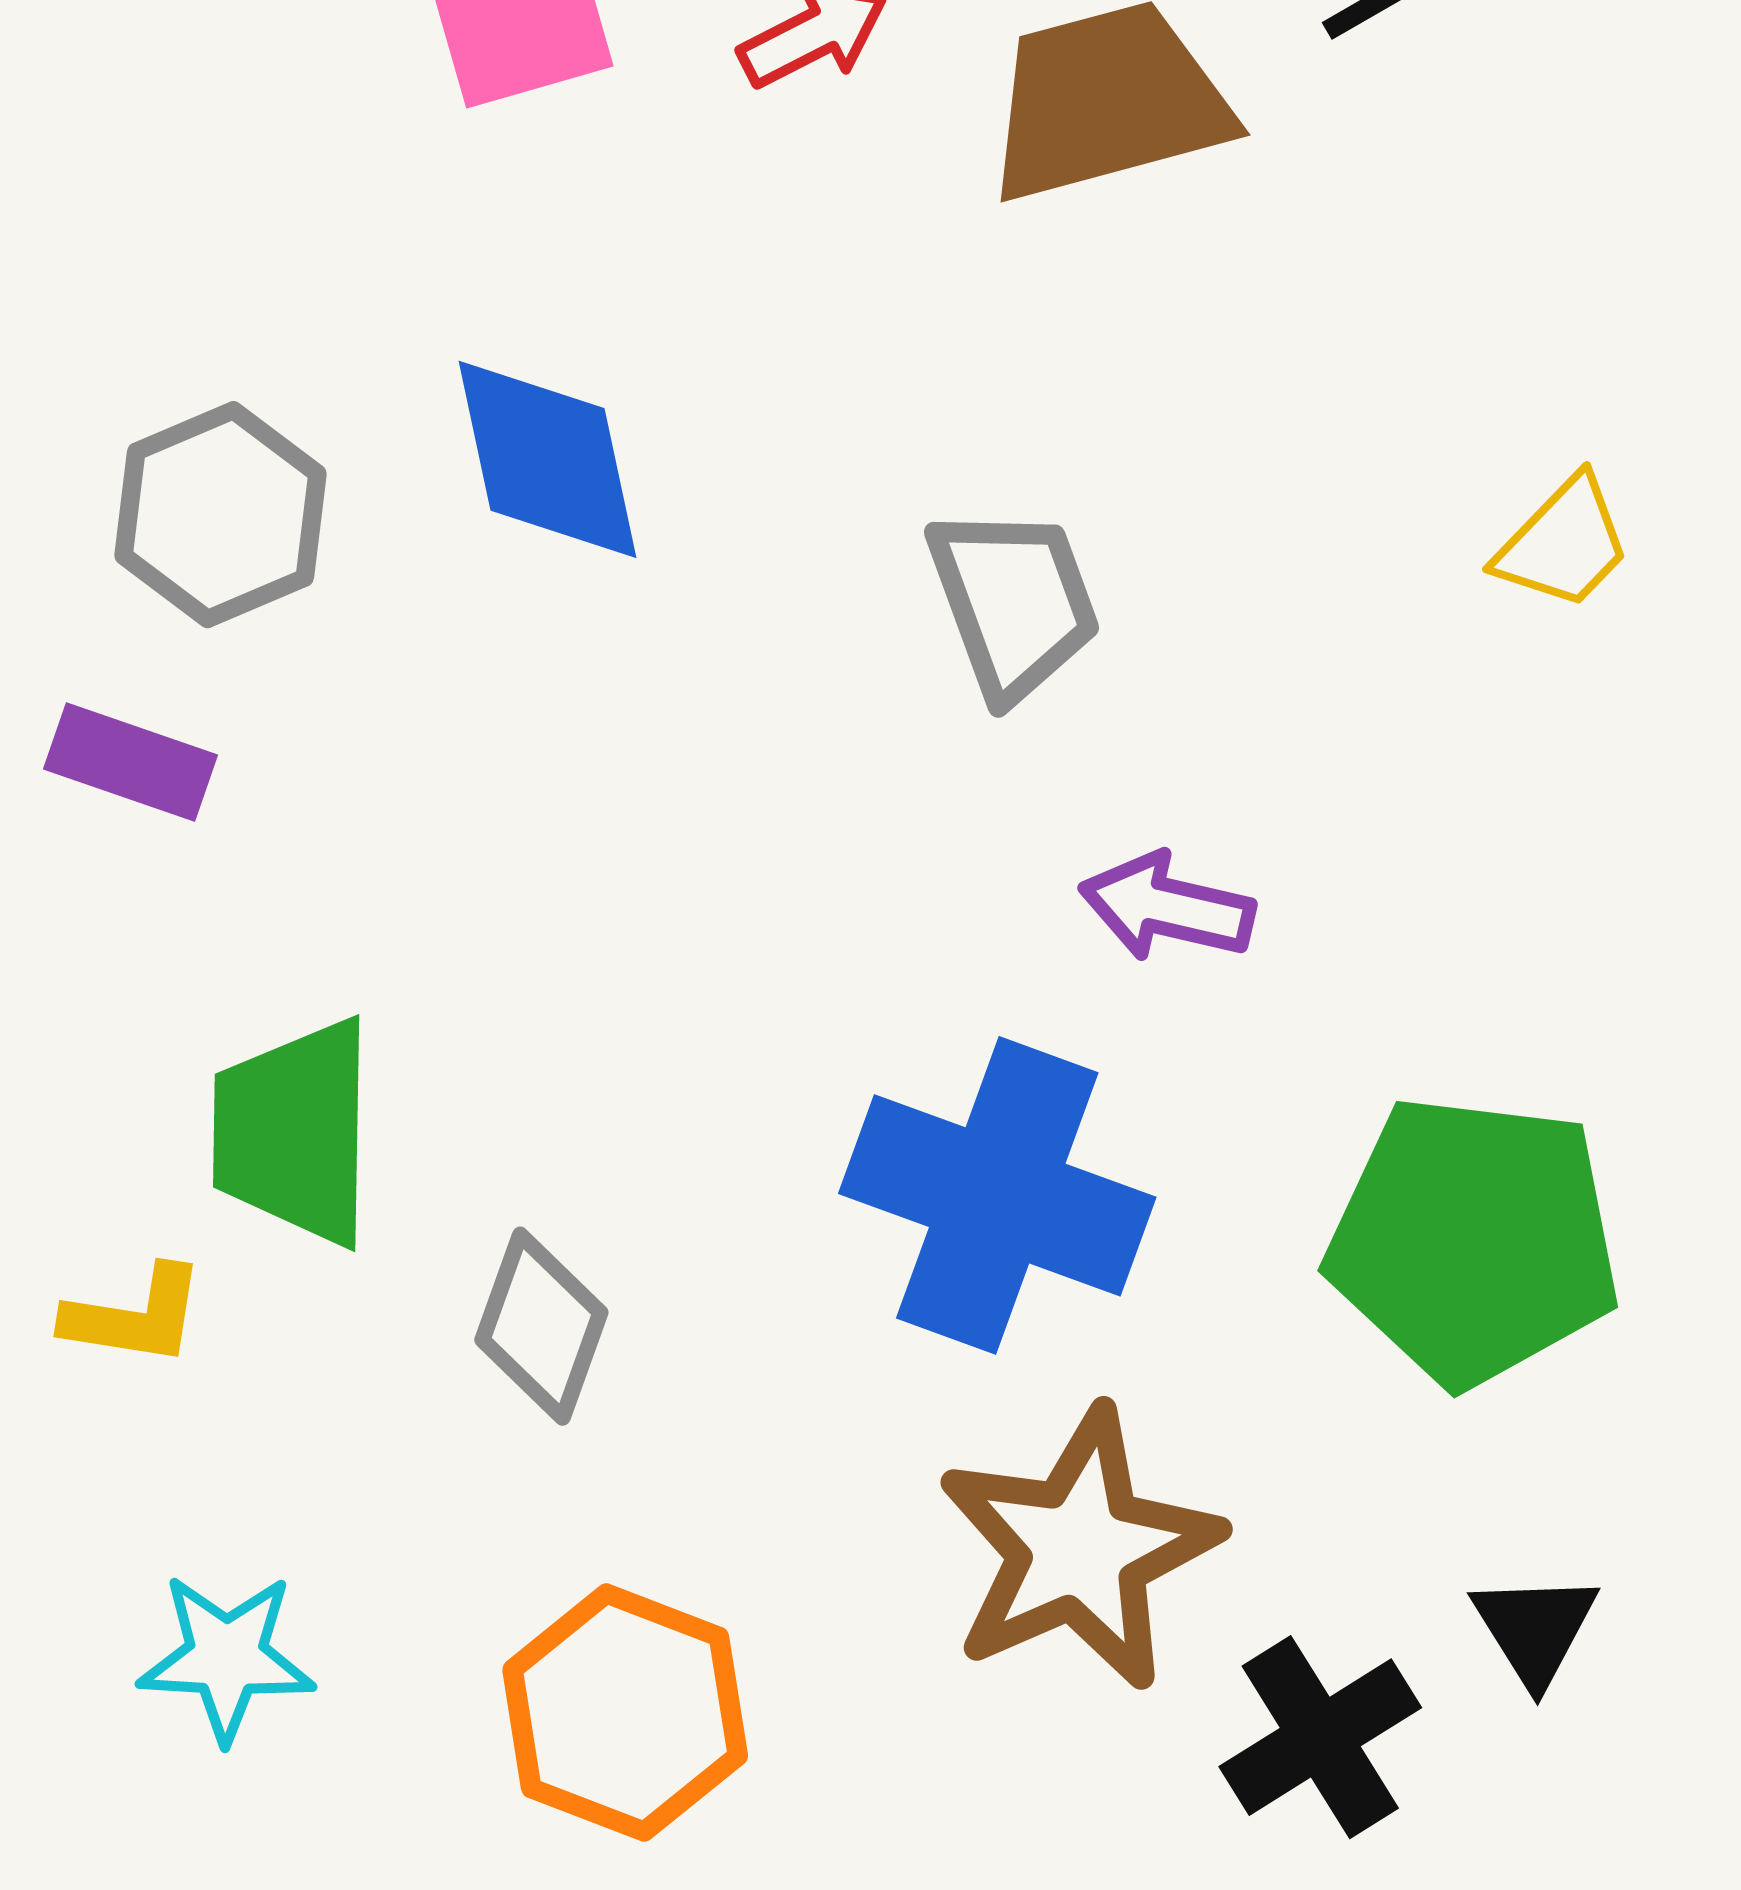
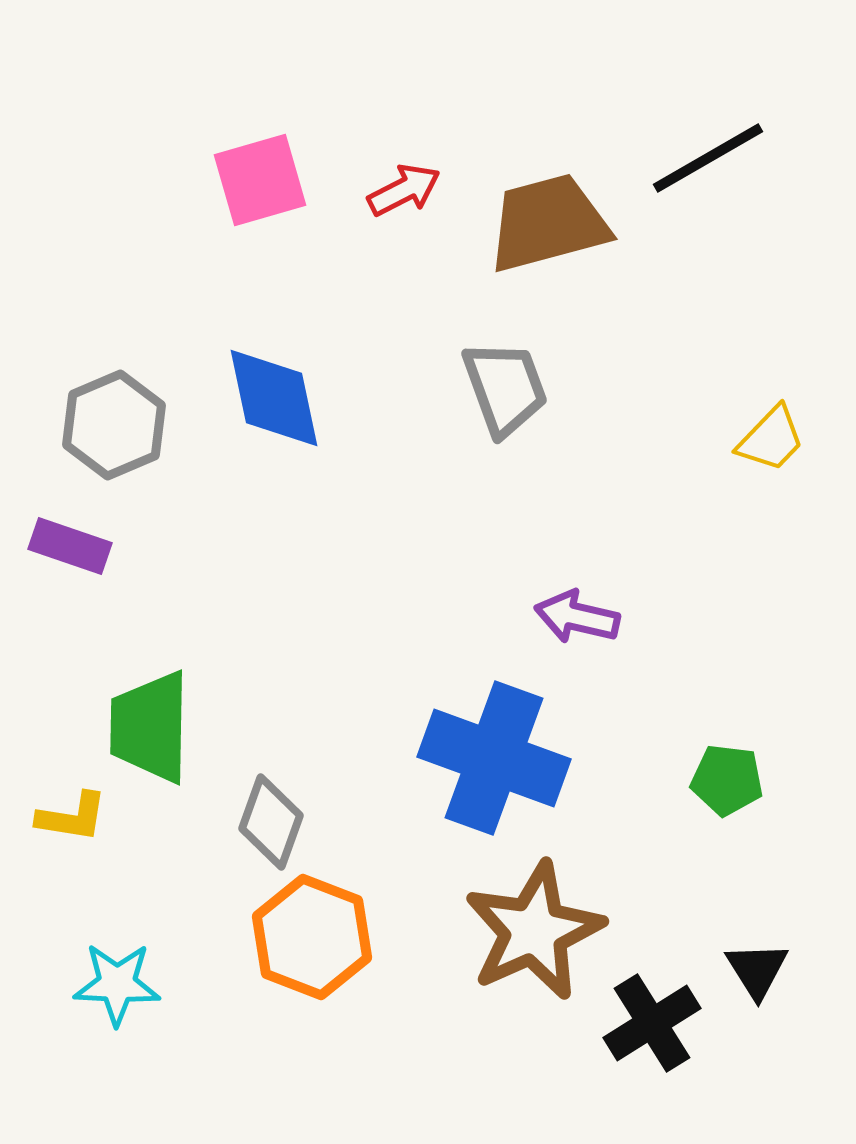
gray trapezoid: (1014, 603) -> (505, 388), moved
green pentagon: (1474, 1240) -> (727, 780), size x0.5
orange hexagon: (625, 1713) -> (312, 937), moved

